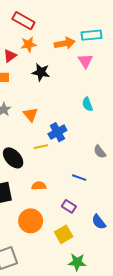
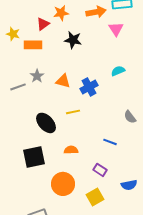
cyan semicircle: (87, 104) -> (118, 71), turned 88
orange triangle: (31, 115) -> (63, 81), turned -35
blue cross: (57, 132) -> (89, 87), moved
blue semicircle: (99, 222) -> (129, 185), turned -63

